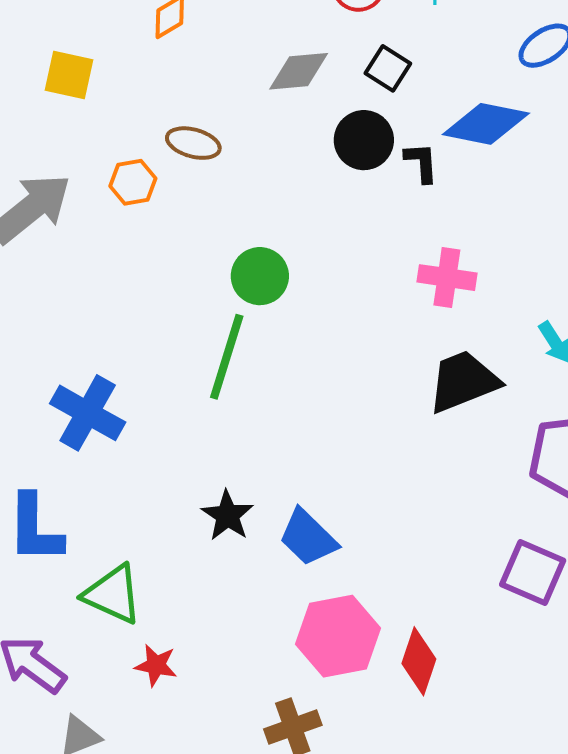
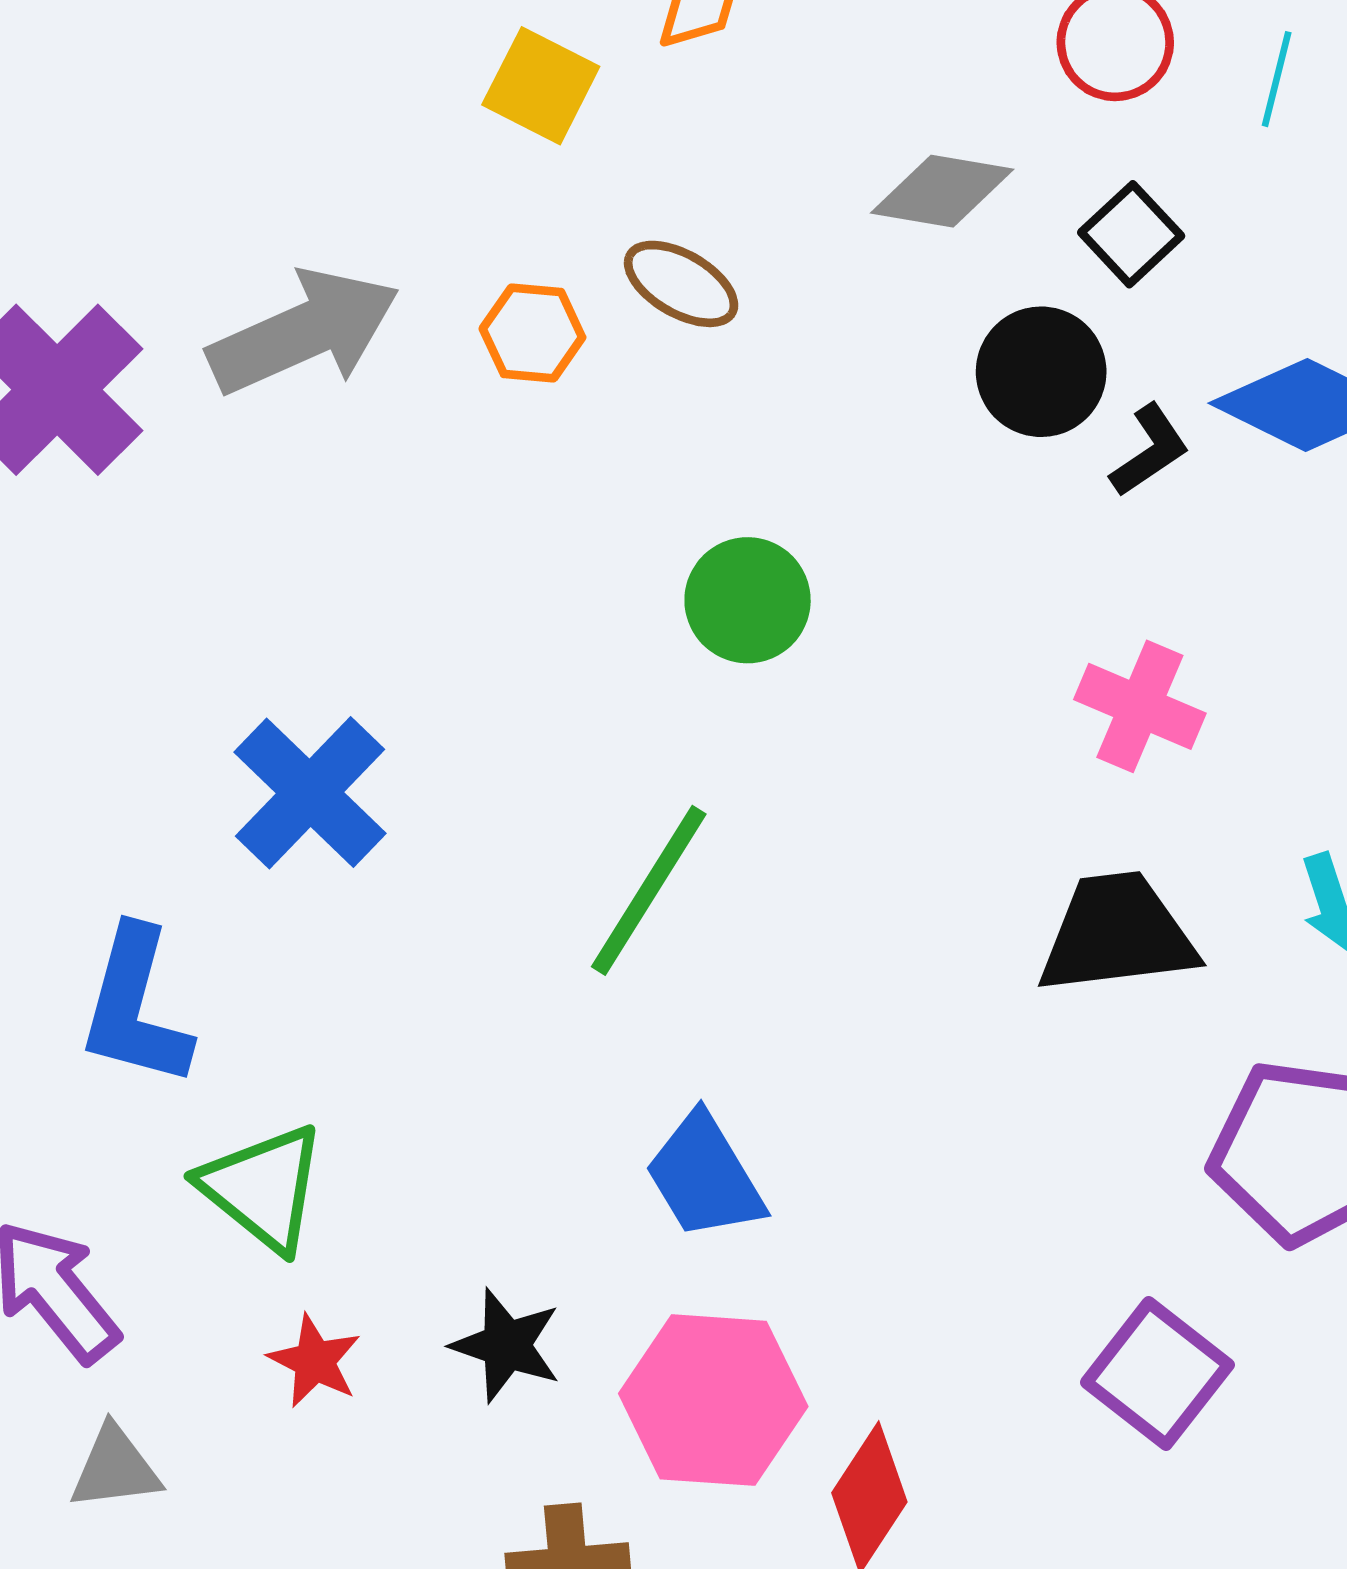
yellow square: (69, 75) -> (541, 86), moved
black L-shape: (421, 162) -> (1150, 451), turned 45
green line: (227, 357) -> (649, 890), moved
black star: (227, 515) -> (506, 1345), moved, turned -30

